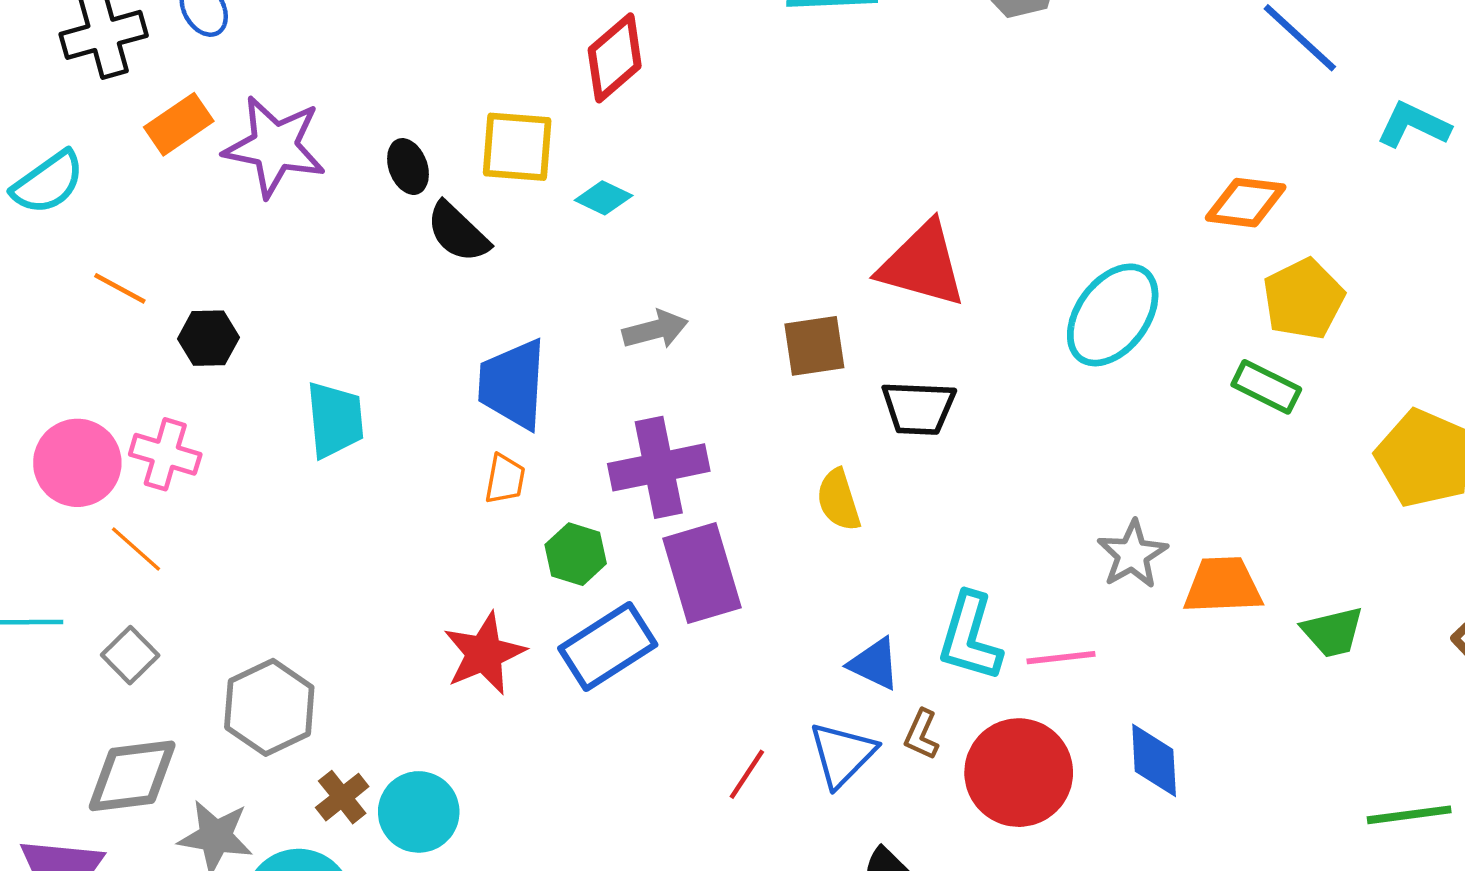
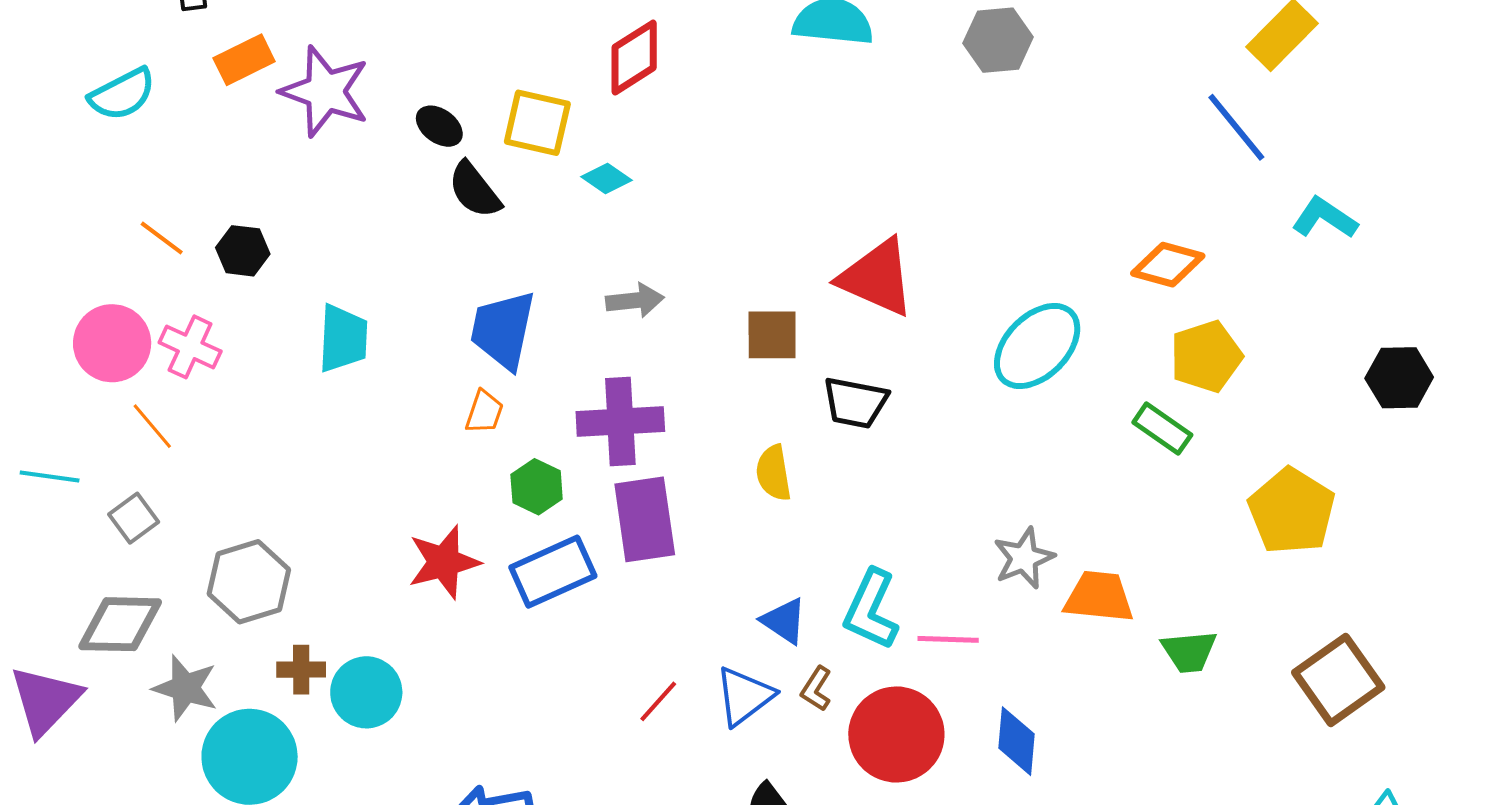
black ellipse: (408, 167) -> (439, 126), turned -42
orange line: (120, 288) -> (162, 238), moved
brown cross: (342, 797) -> (301, 670), turned 30

